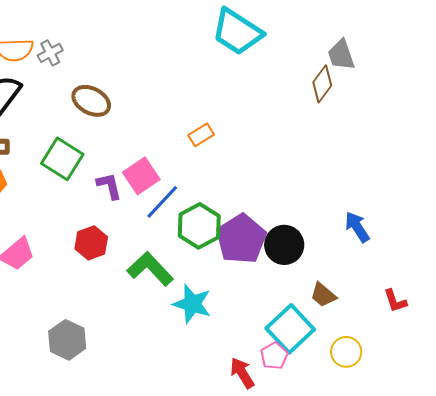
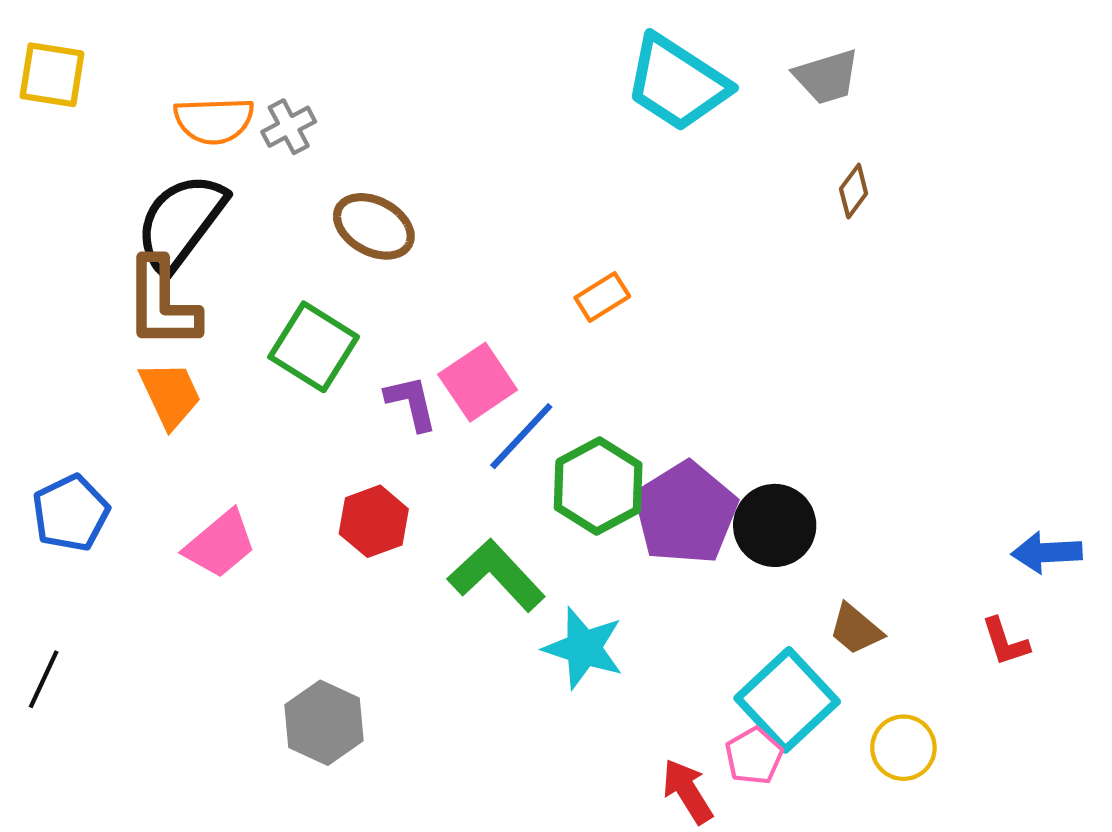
gray trapezoid: (341, 55) -> (827, 77), moved, turned -88
brown diamond: (322, 84) -> (854, 191), size x0.7
blue arrow: (357, 227) -> (1047, 552), moved, turned -60

